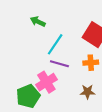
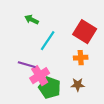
purple line: (59, 64) -> (27, 65), moved
green pentagon: (28, 96) -> (50, 88), moved, turned -30

